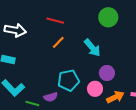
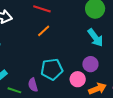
cyan arrow: (92, 48) -> (95, 38), moved
purple semicircle: (51, 97) -> (33, 85), turned 88

